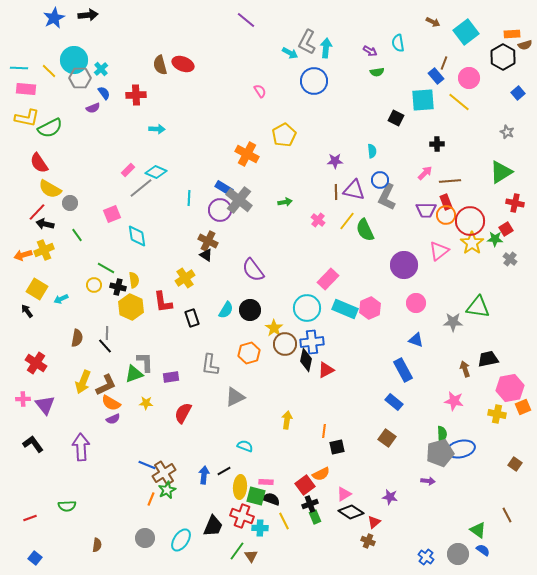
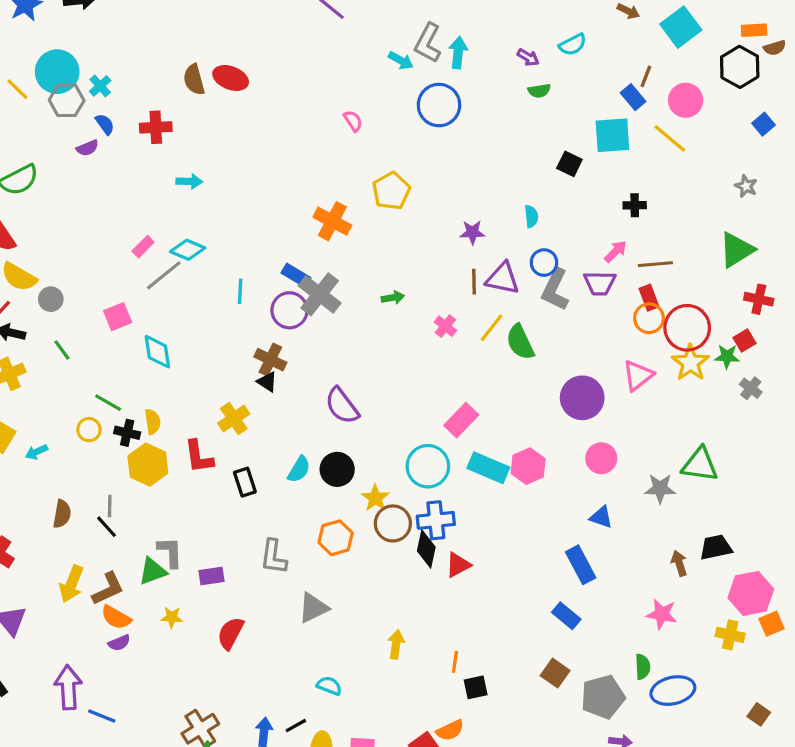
cyan semicircle: (398, 43) -> (573, 45), turned -108
purple trapezoid: (426, 210) -> (600, 283), moved
gray pentagon: (440, 453) -> (603, 697), moved
blue line: (147, 465) -> (102, 716), moved

